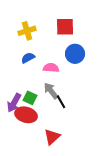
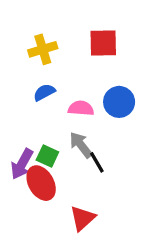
blue circle: (75, 54) -> (119, 102), moved
red ellipse: (26, 115) -> (41, 183), turned 45

